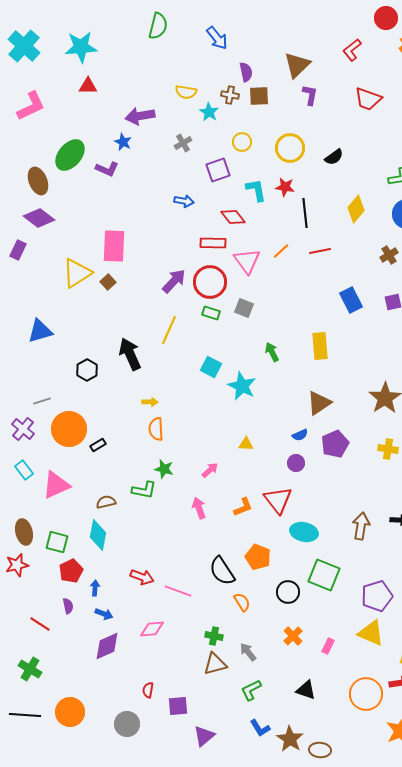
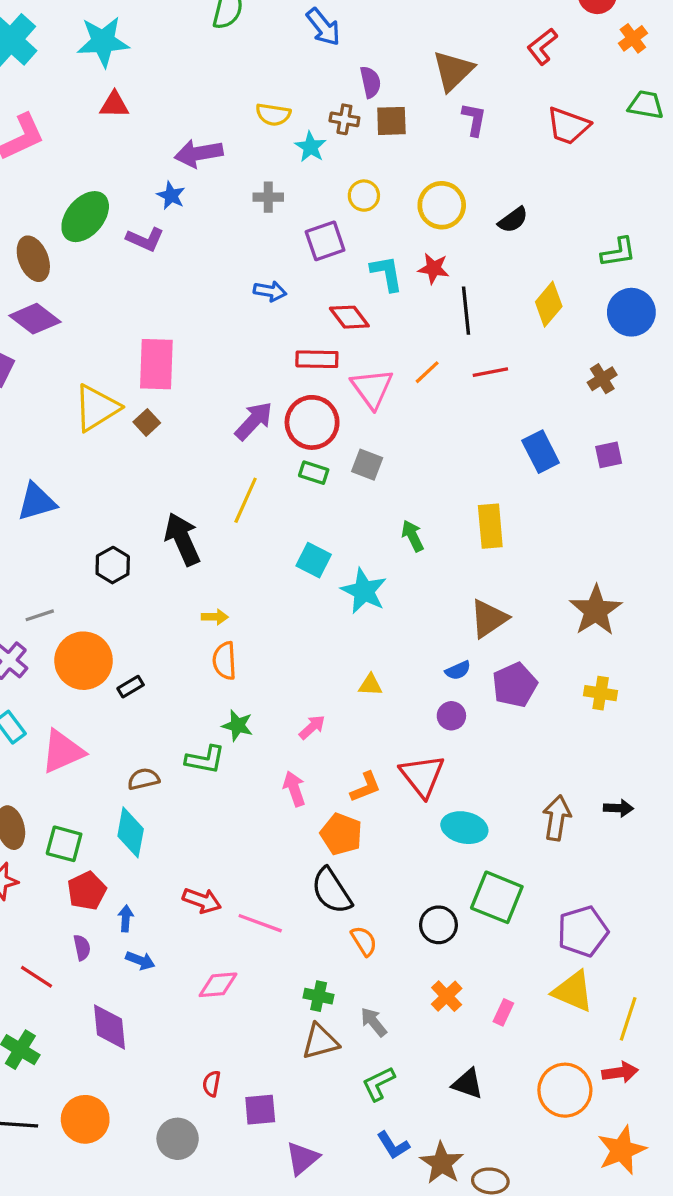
gray cross: (183, 143) -> (268, 197), turned 30
orange pentagon: (258, 557) -> (341, 834), moved
purple diamond: (107, 646) -> (109, 1027), moved, turned -72

